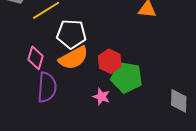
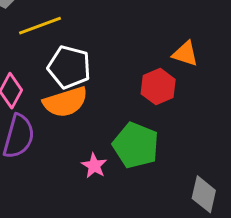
red hexagon: (110, 61) -> (158, 87), moved

